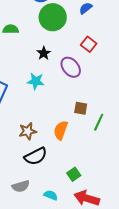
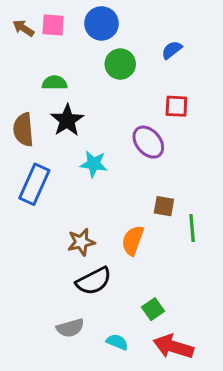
green circle: (53, 17) -> (120, 64), size x0.7
red square: (89, 44) -> (176, 106), turned -35
black star: (44, 53) -> (67, 120), moved, size x1.5
green line: (99, 122) -> (192, 228), turned -30

